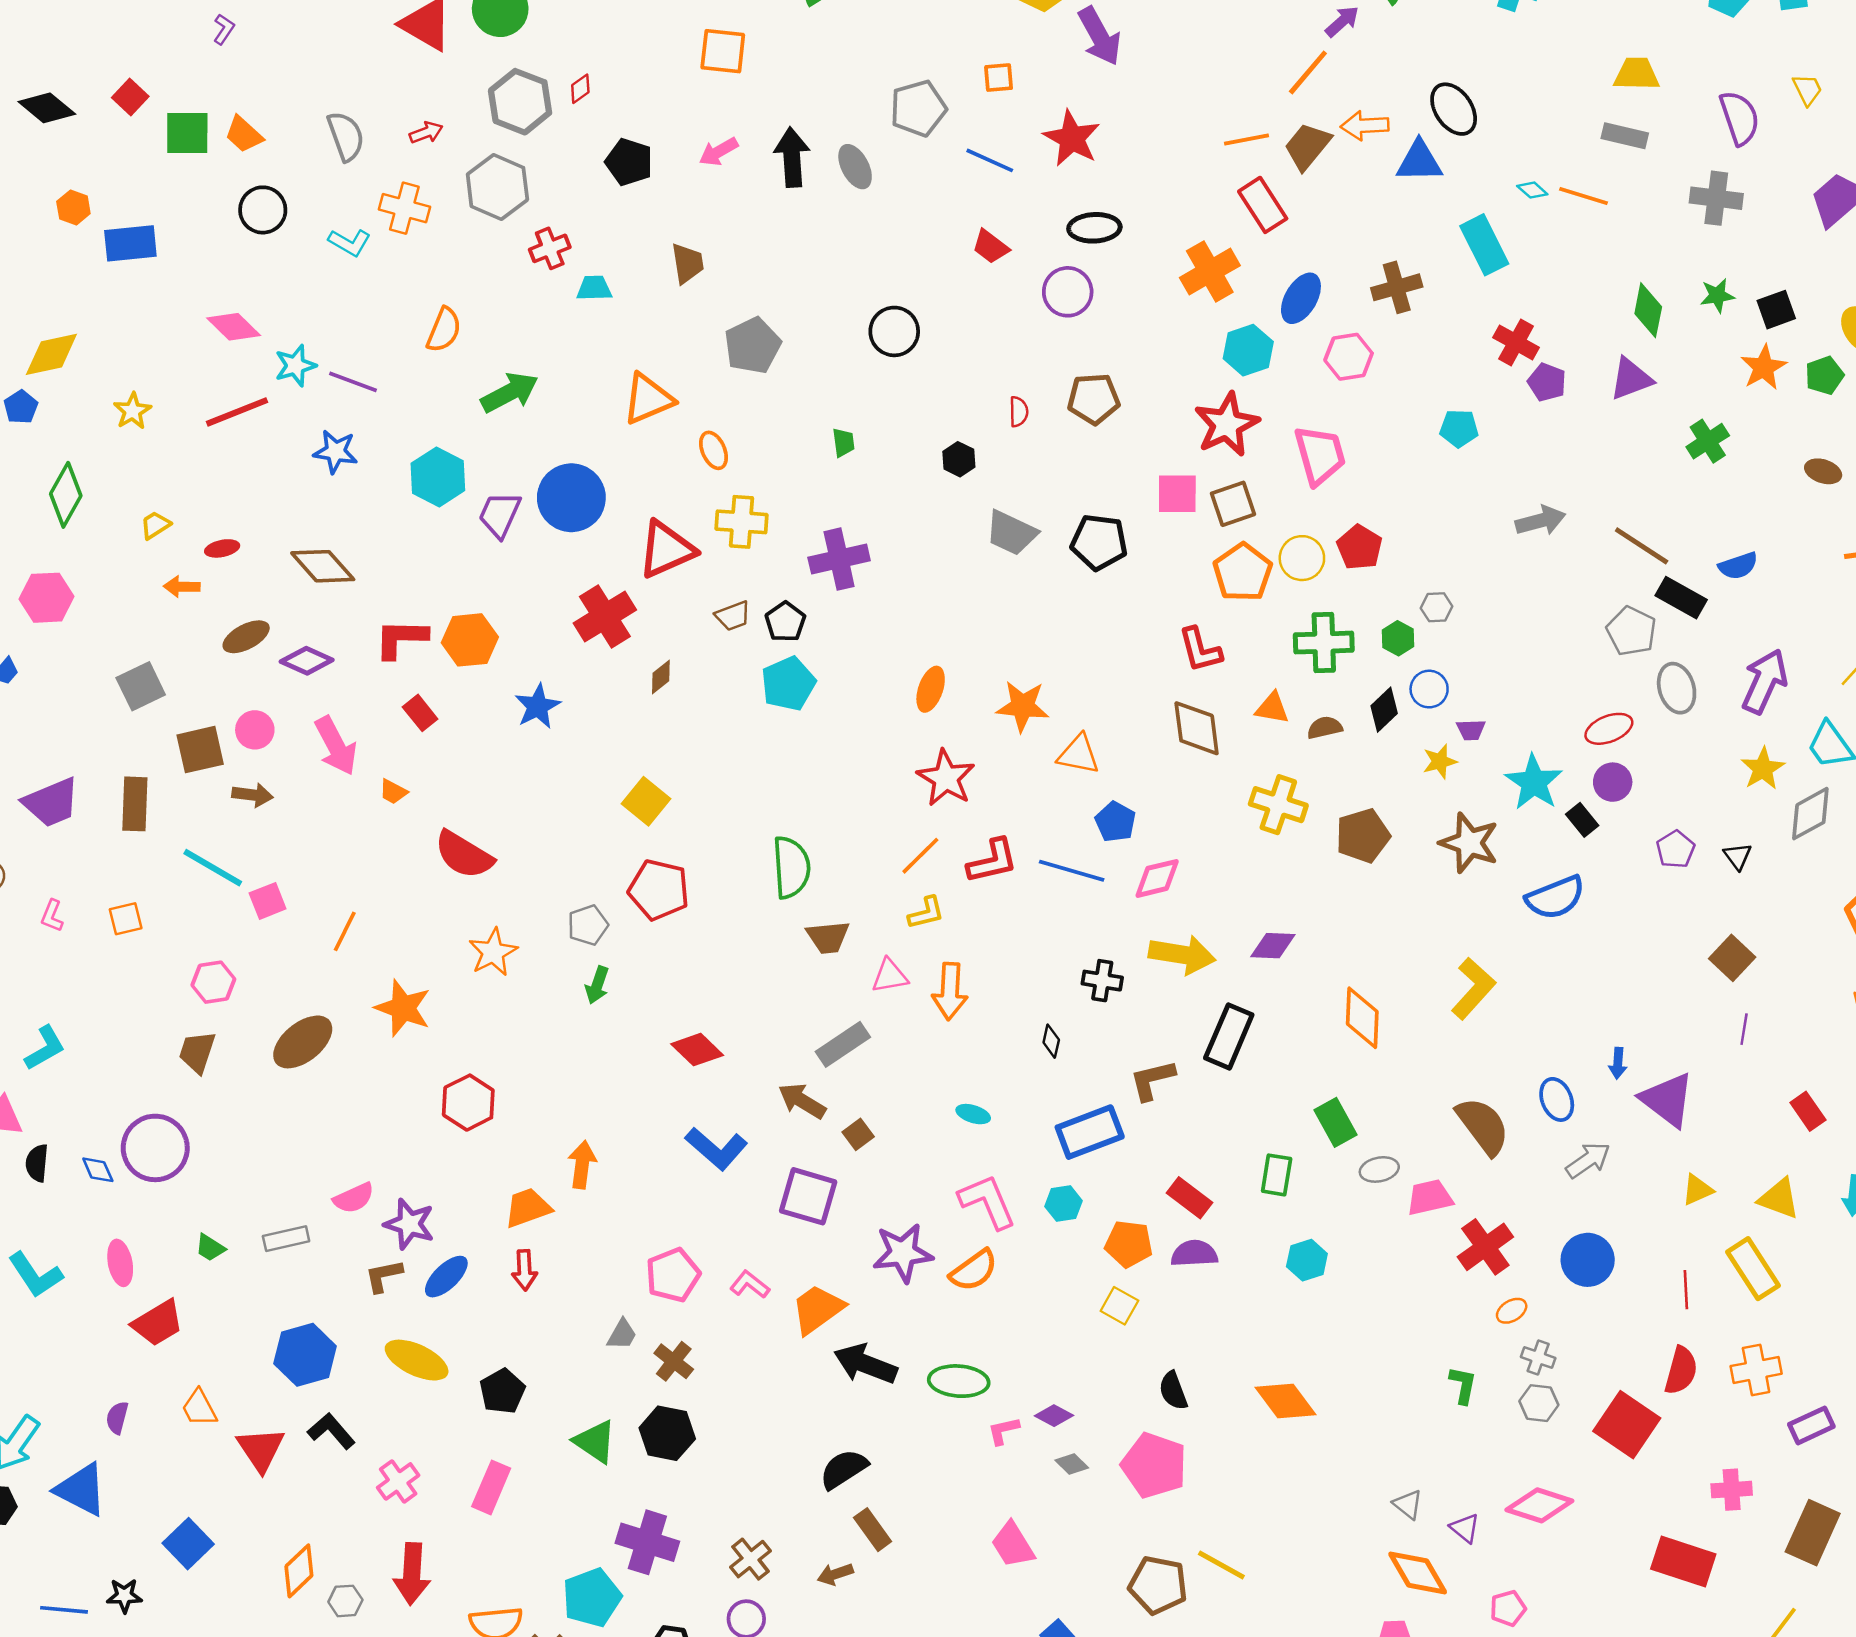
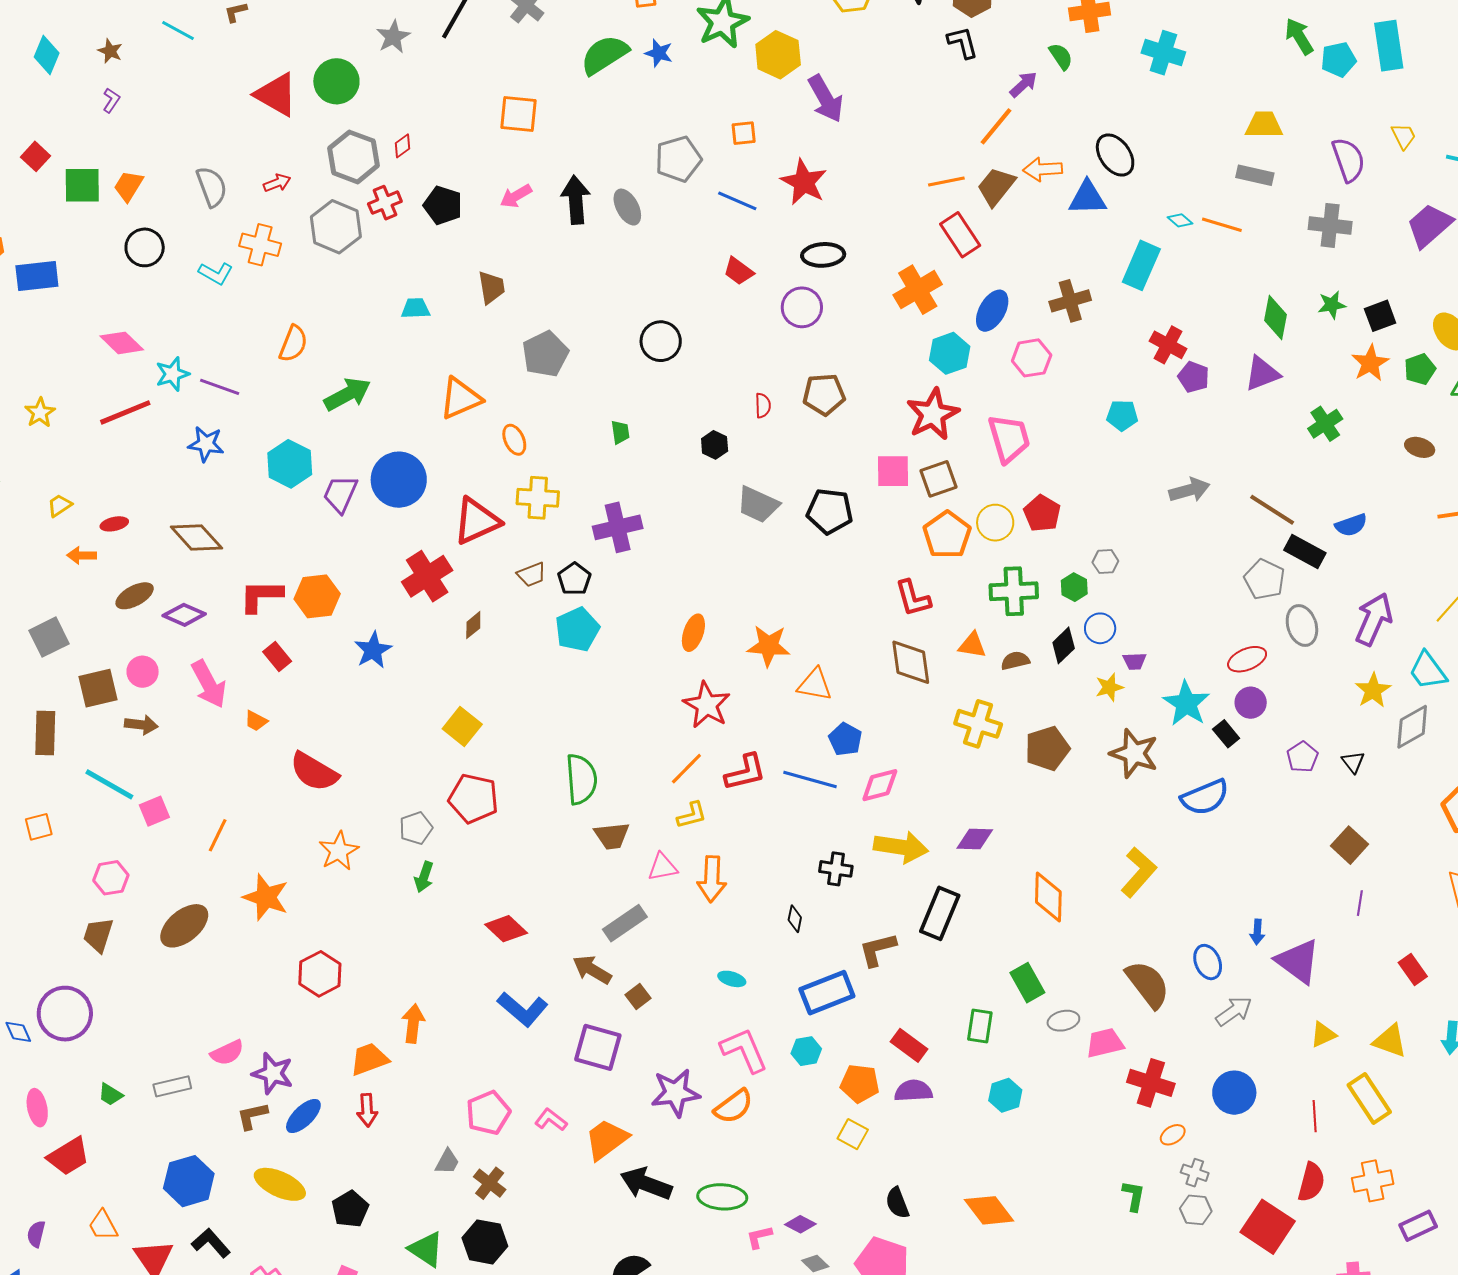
orange trapezoid: (244, 134) -> (128, 186), turned 80
cyan rectangle: (1484, 245) -> (1141, 265), turned 51
red cross: (550, 248) -> (385, 203), moved
red cross: (1485, 1247) -> (1151, 1083), turned -36

